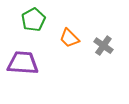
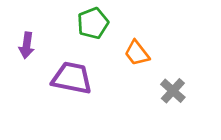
gray cross: (103, 46) -> (173, 91), moved

